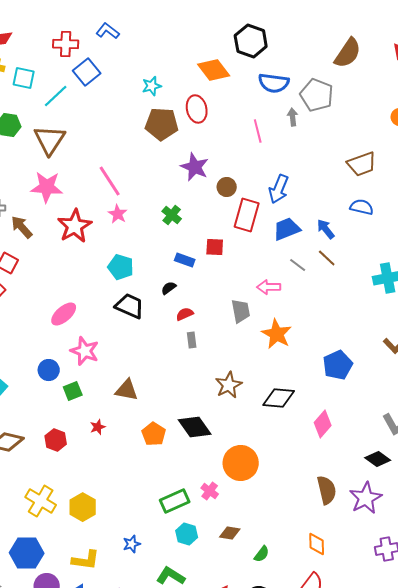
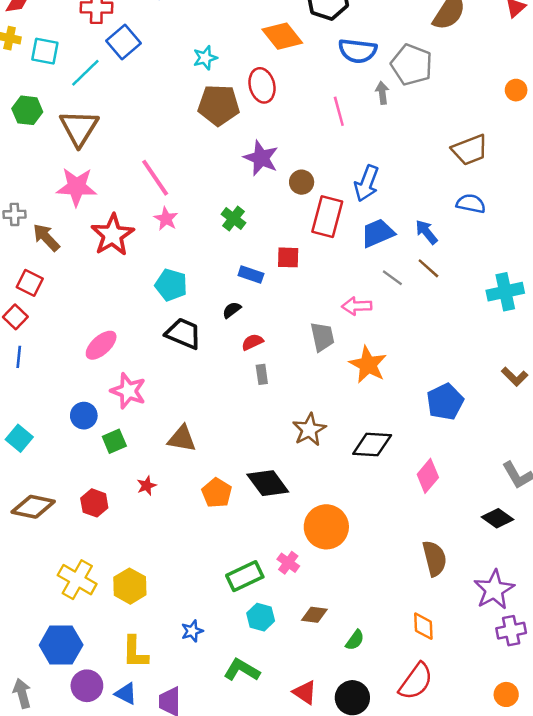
purple star: (366, 498) -> (494, 590), moved
yellow L-shape: (86, 560) -> (135, 652), turned 84

